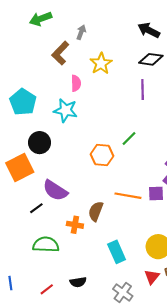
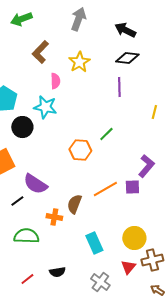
gray arrow: (81, 32) -> (78, 19), moved, size x1.6
black circle: (40, 143) -> (22, 127), moved
orange line: (128, 196) -> (105, 189), turned -40

